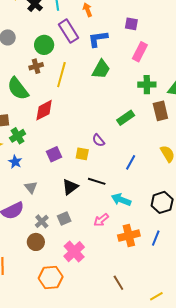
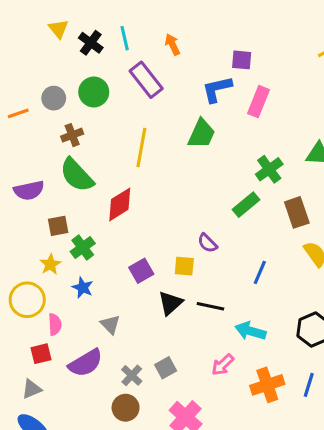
blue L-shape: (98, 39) -> (217, 89), moved
green circle: (44, 45) -> (94, 92), moved
brown cross: (36, 66) -> (72, 135), moved
green cross: (147, 85) -> (269, 169), moved, turned -30
brown rectangle: (160, 111) -> (297, 212), moved
black triangle: (70, 187) -> (170, 303), moved

